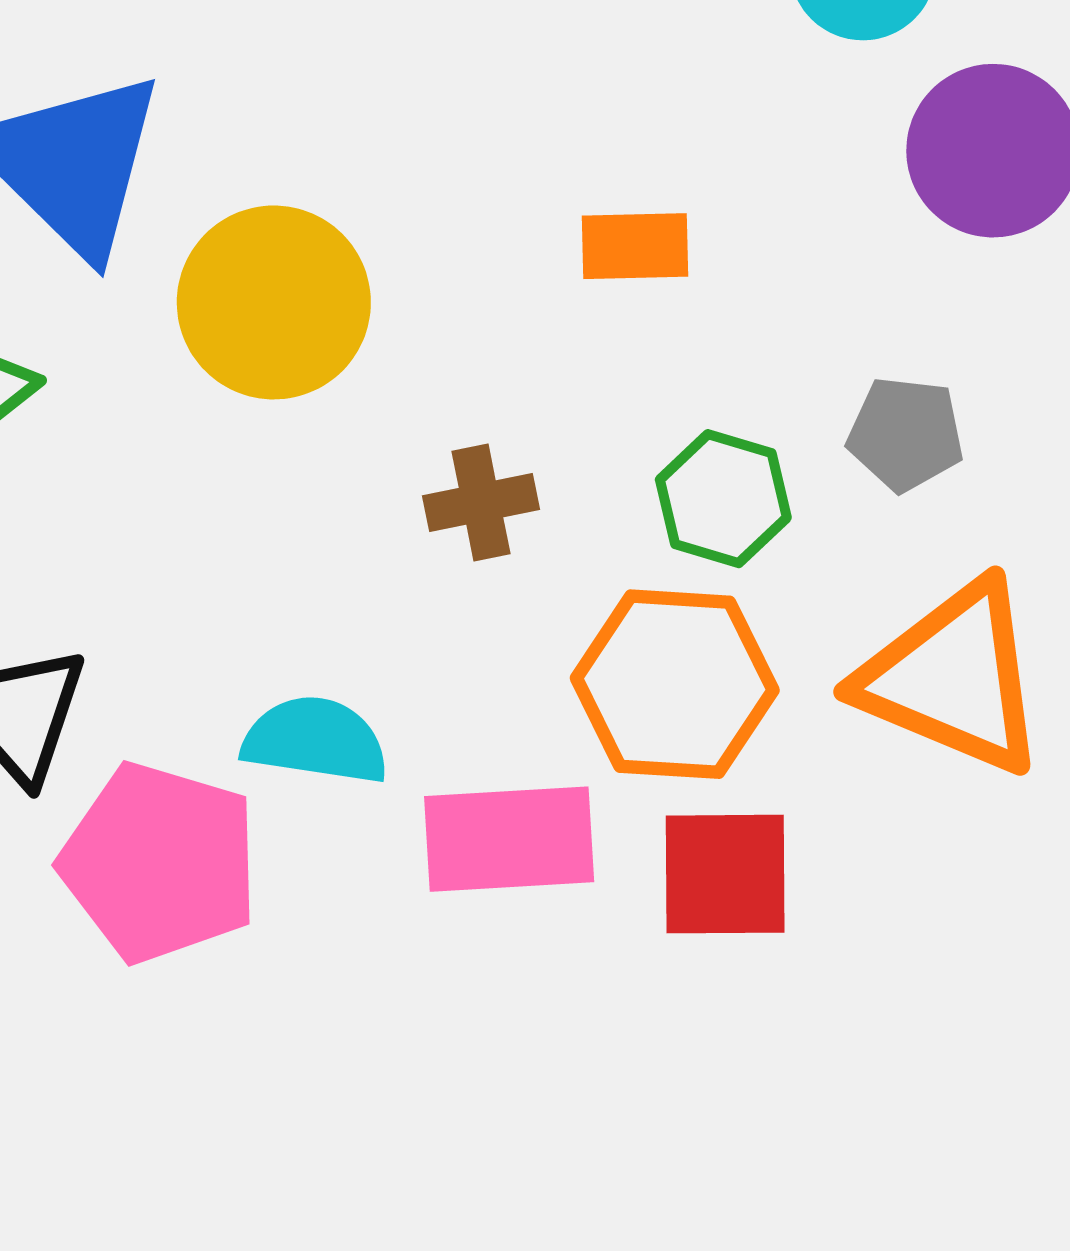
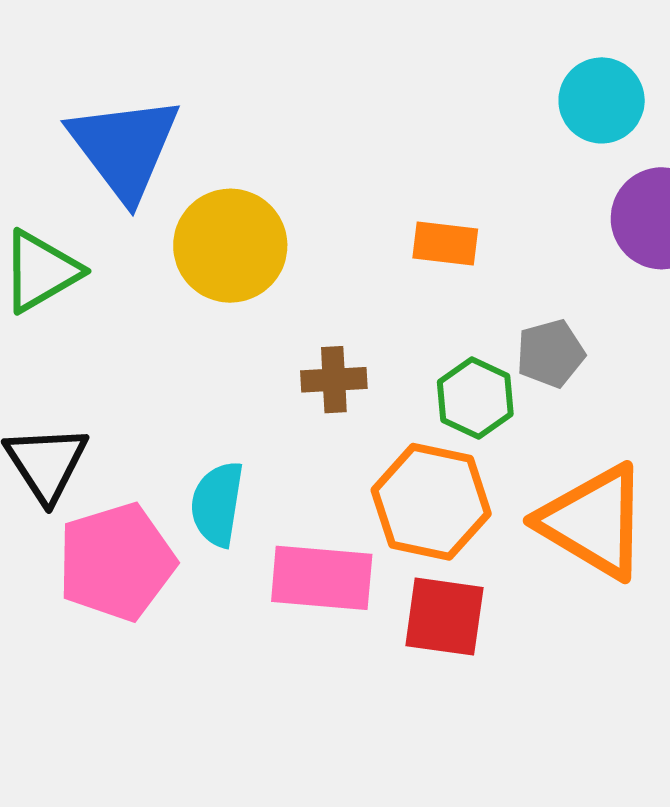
gray pentagon: (906, 434) -> (550, 353), moved, turned -30
cyan semicircle: (315, 740) -> (217, 504), turned -98
pink pentagon: (160, 862) -> (116, 562), turned 30

